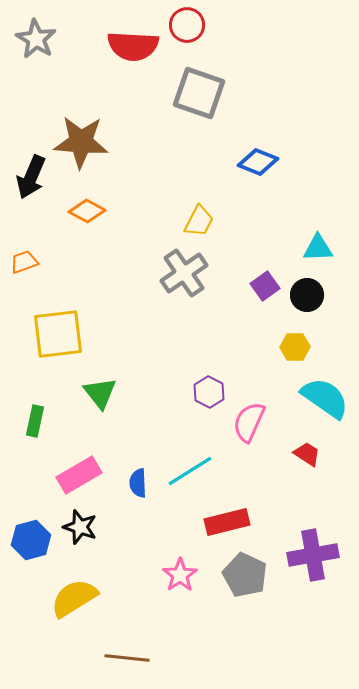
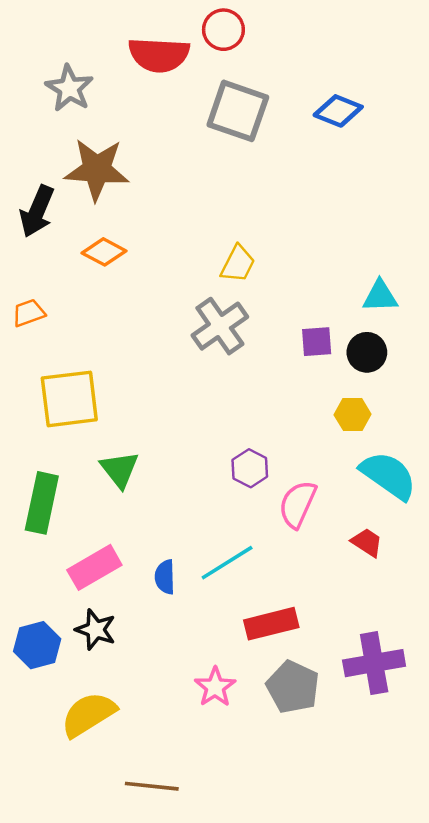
gray star: (36, 39) -> (69, 88), moved
blue diamond: (258, 162) -> (338, 111), moved
purple square: (265, 286) -> (317, 342), turned 32
green rectangle: (35, 421) -> (42, 503), size x1.6

